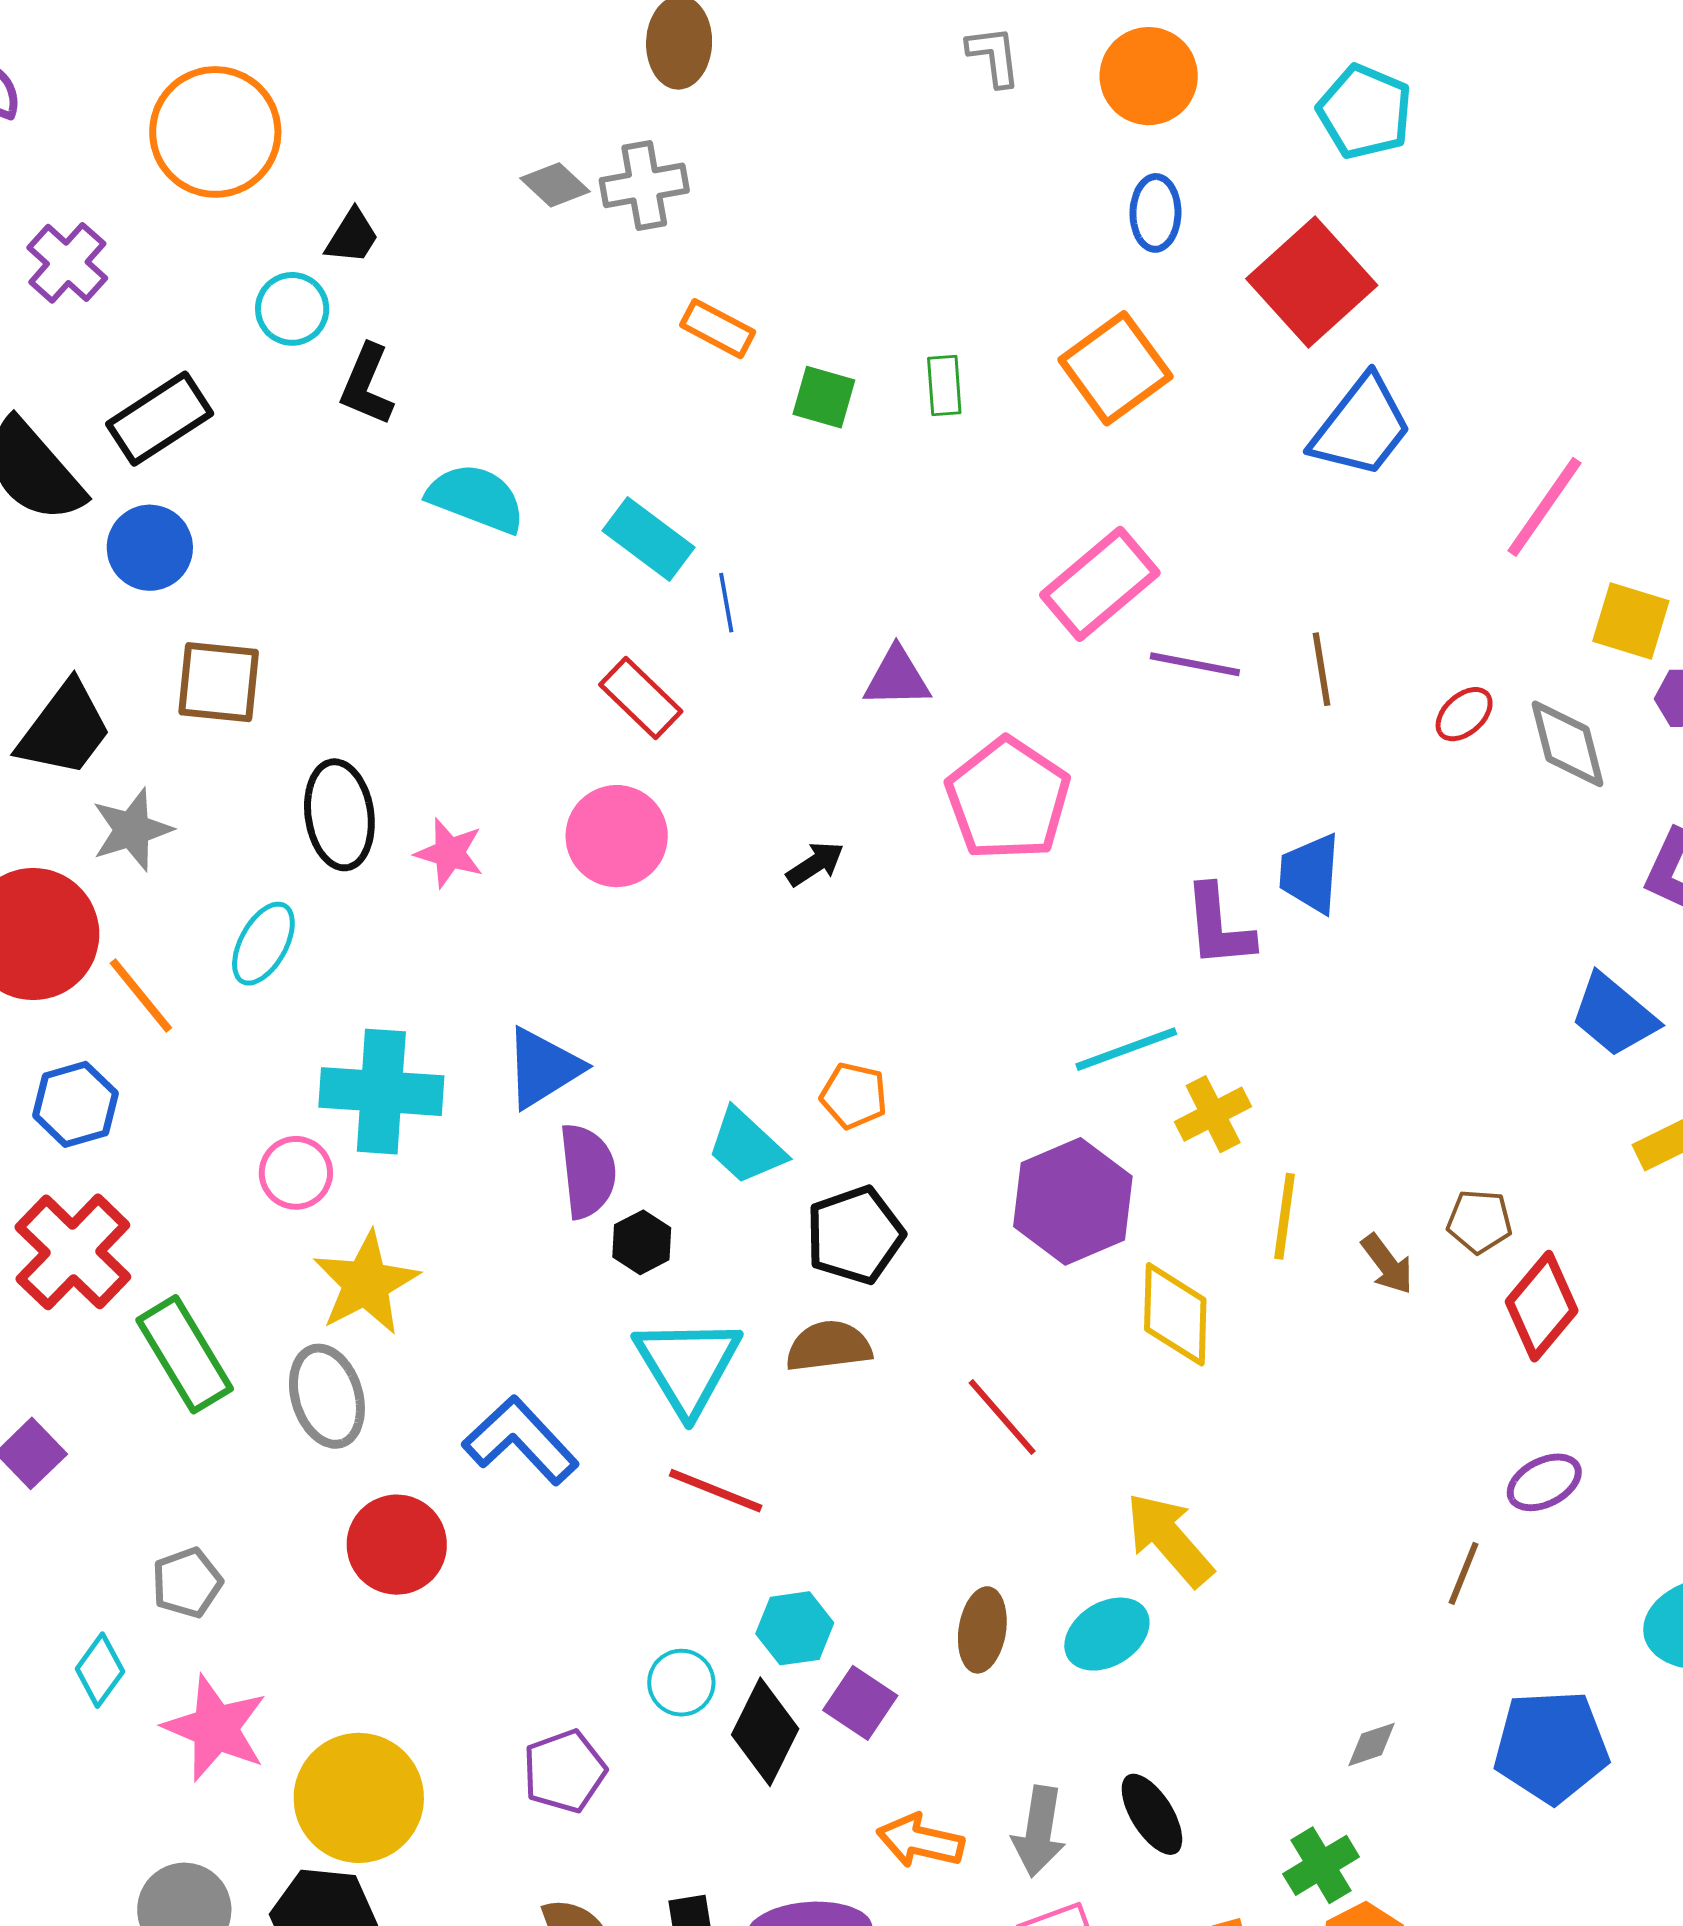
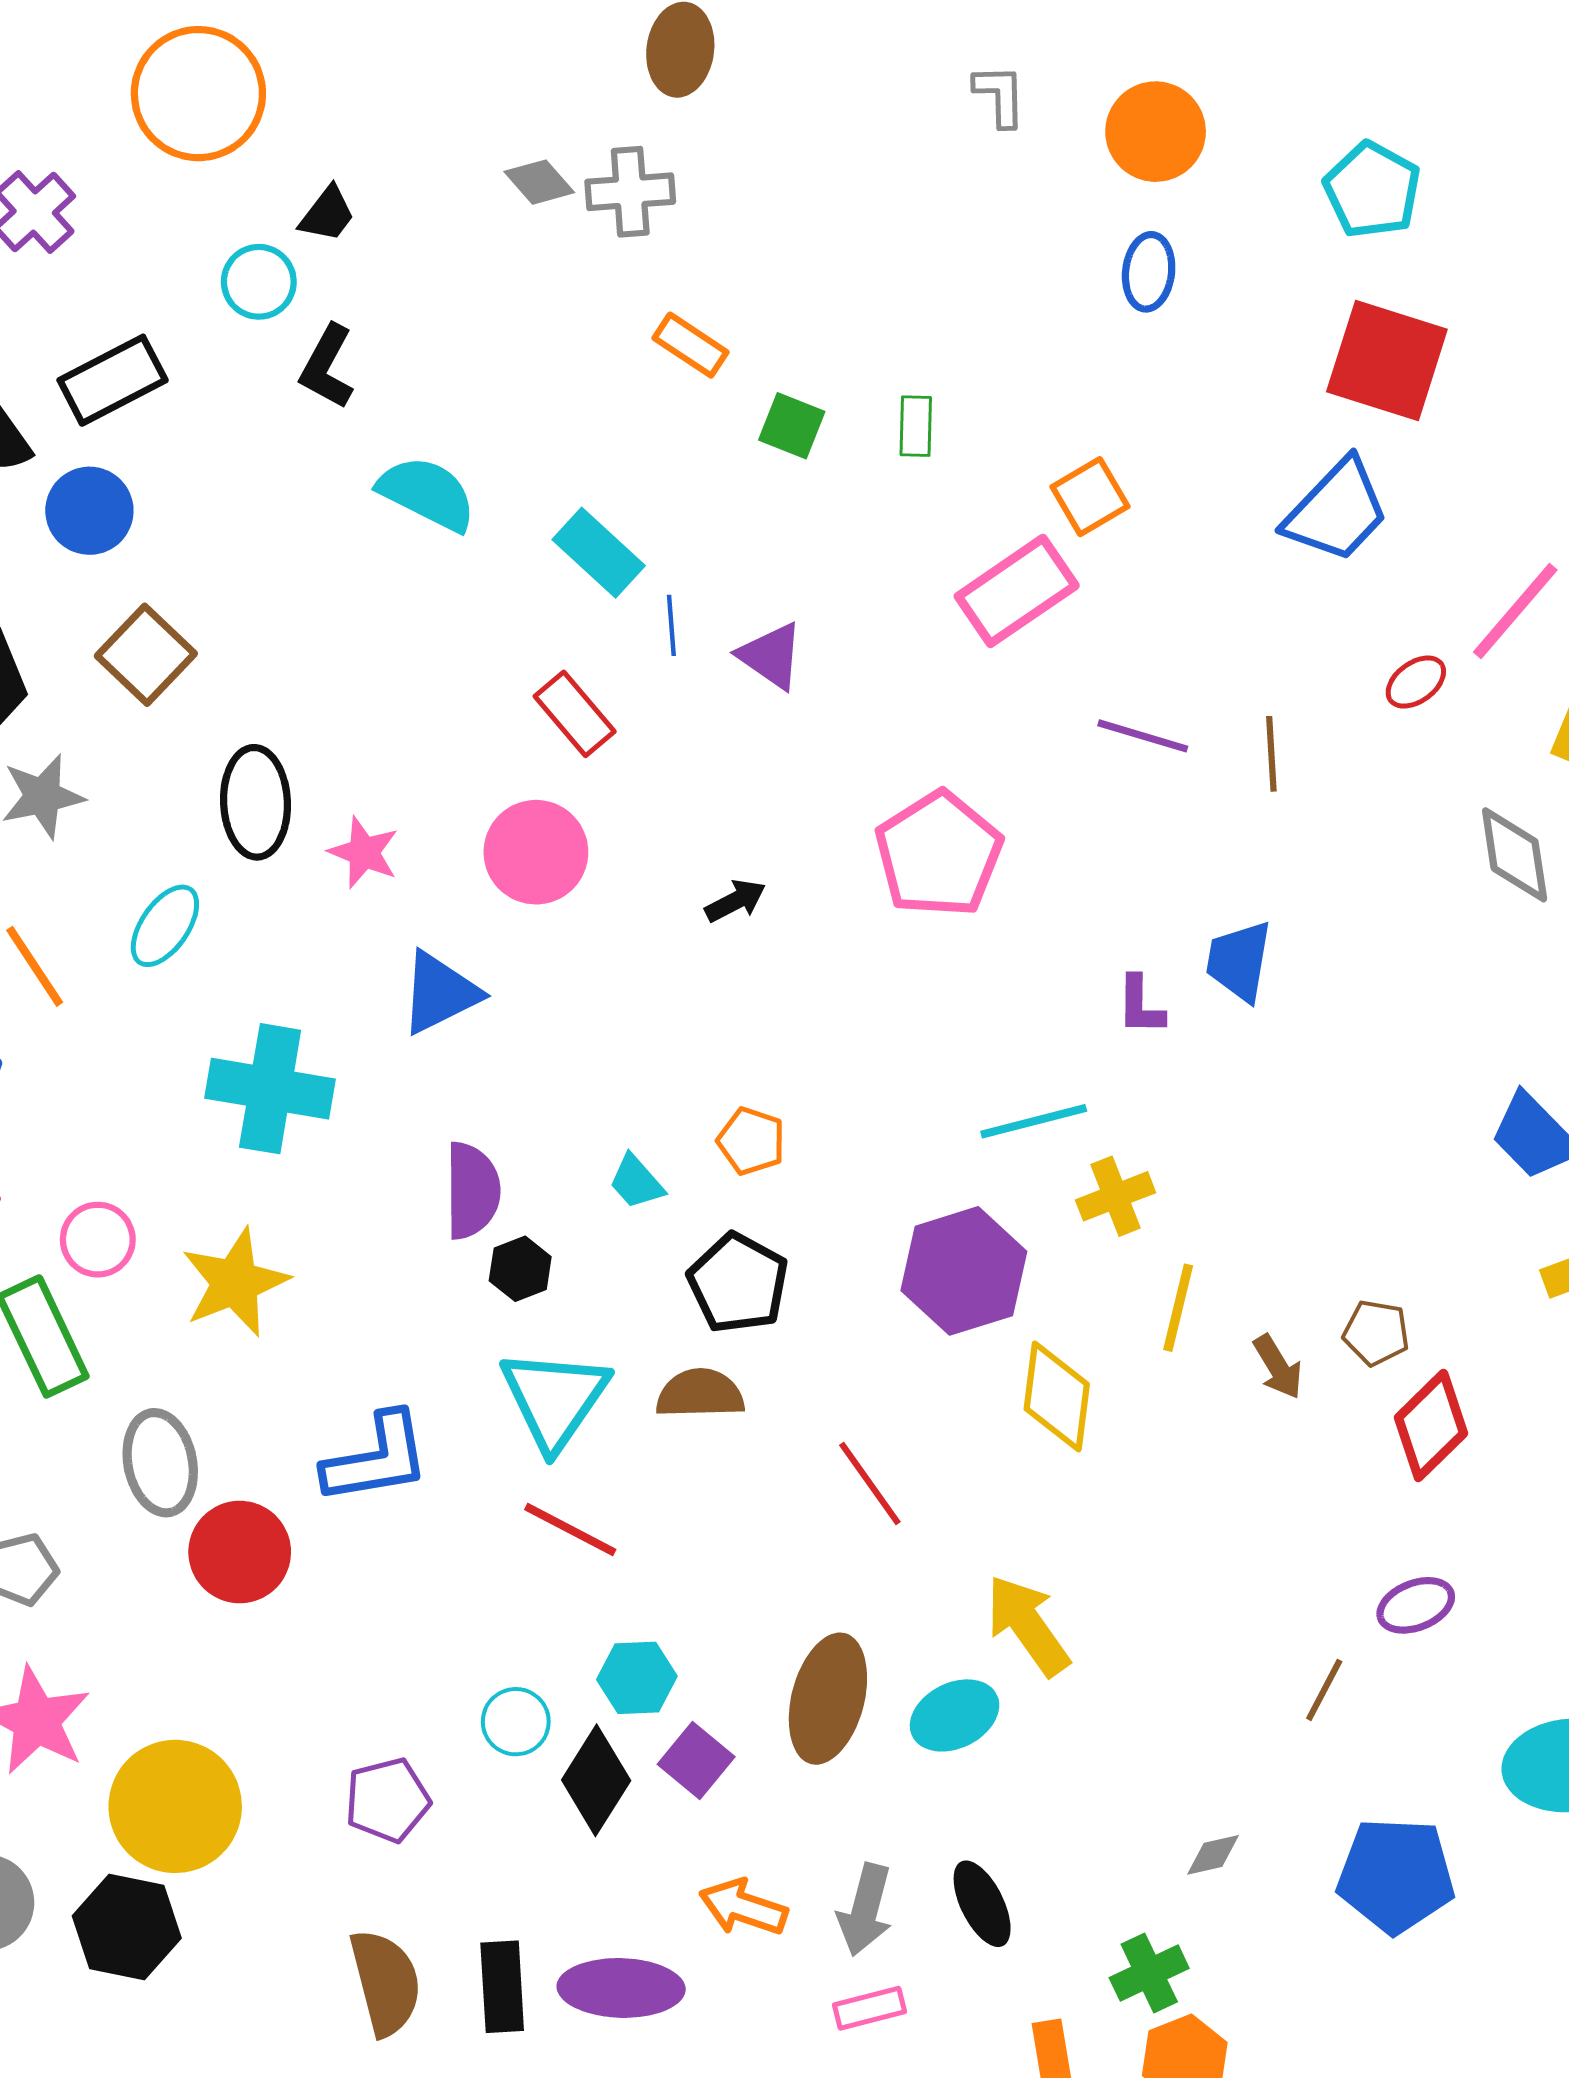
red square: (1312, 282) -> (1387, 360), moved, turned -36
orange square: (1115, 368) -> (1090, 497), moved, size x0.7
pink rectangle: (1100, 584) -> (1017, 591), moved
purple triangle: (897, 678) -> (771, 656), moved, turned 30
brown square: (219, 682) -> (146, 655), turned 32
red ellipse: (1464, 714) -> (1416, 682), moved
purple L-shape: (1219, 926) -> (1140, 1005), size x0.7
blue triangle: (543, 1068) -> (440, 993), moved
cyan trapezoid: (746, 1147) -> (636, 1182), size x0.7
pink circle: (296, 1173) -> (98, 1240), moved
black pentagon: (855, 1235) -> (738, 1283), turned -30
gray ellipse: (327, 1396) -> (160, 1463), moved
blue L-shape: (521, 1440) -> (377, 1458), turned 118
brown ellipse: (982, 1630) -> (828, 1699), size x1.5

